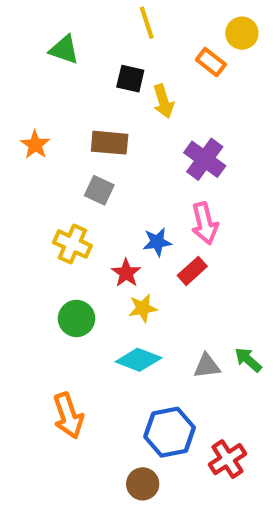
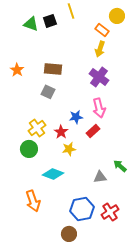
black square: (130, 79) -> (50, 21), moved, turned -32
yellow arrow: (163, 101) -> (100, 49), moved, turned 35
yellow cross: (72, 244) -> (37, 128), moved, turned 30
green circle: (77, 318) -> (29, 149), moved
cyan diamond: (139, 360) -> (53, 174), moved
green arrow: (248, 360) -> (120, 166), moved
red cross: (227, 459) -> (110, 212), moved

